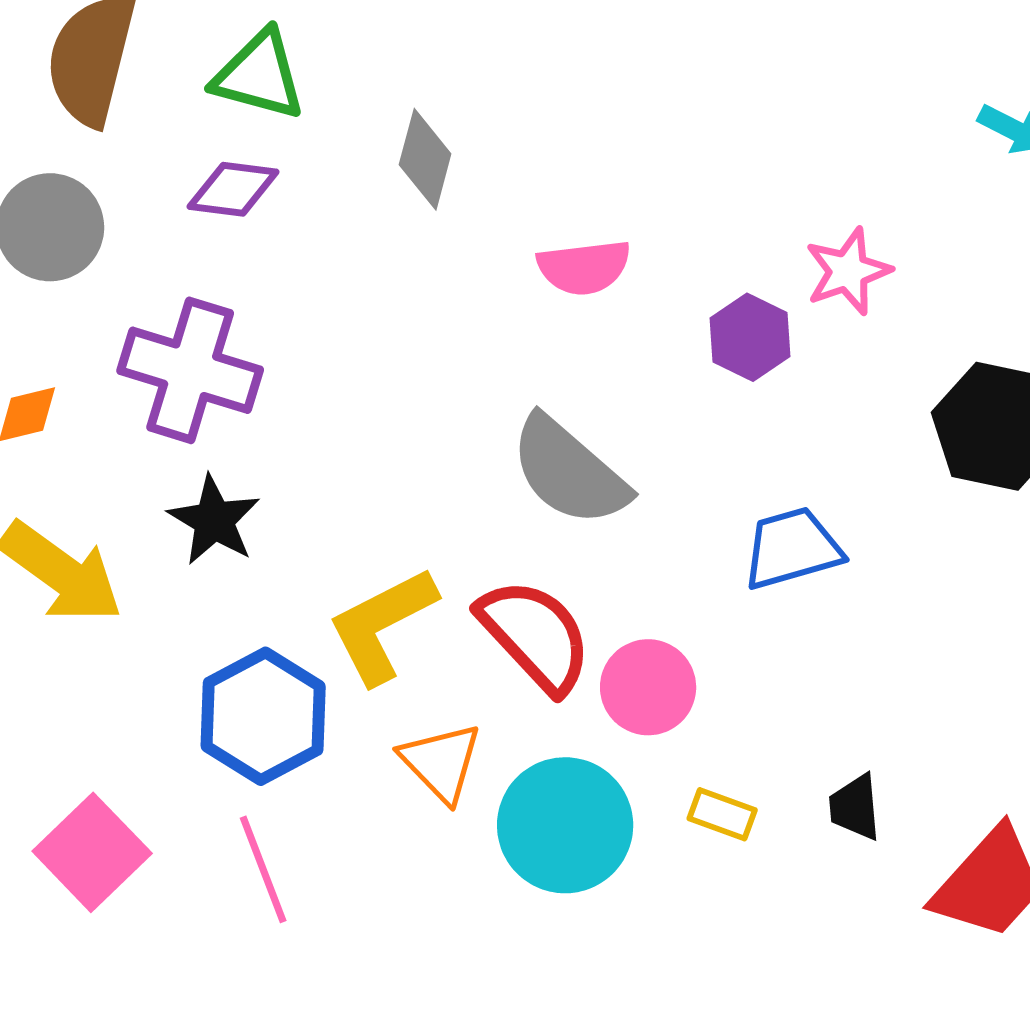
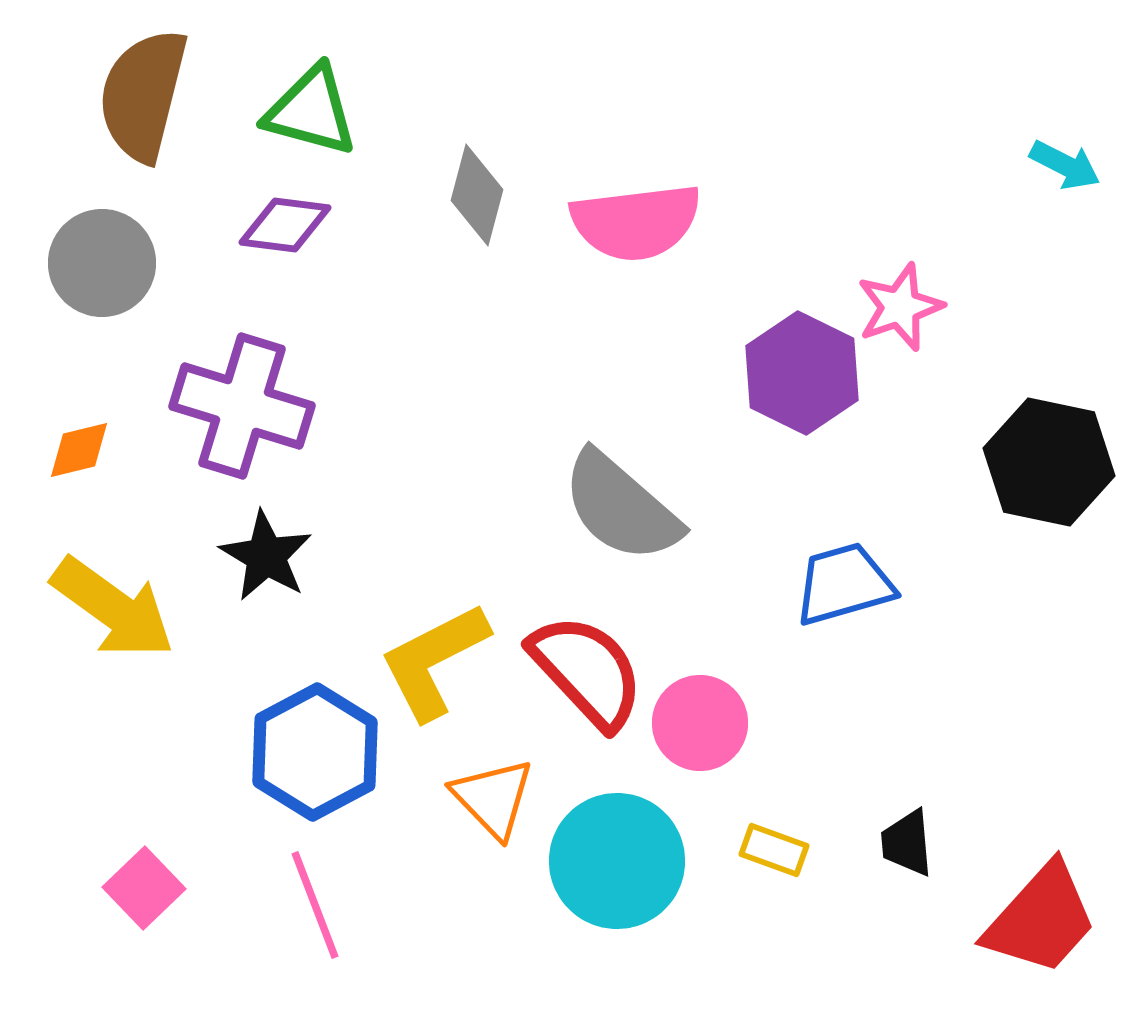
pink semicircle: (584, 267) -> (636, 222), moved, size x1.4
purple hexagon: (750, 337) -> (802, 373), size x1.4
pink square: (92, 852) -> (144, 888), size x0.7

